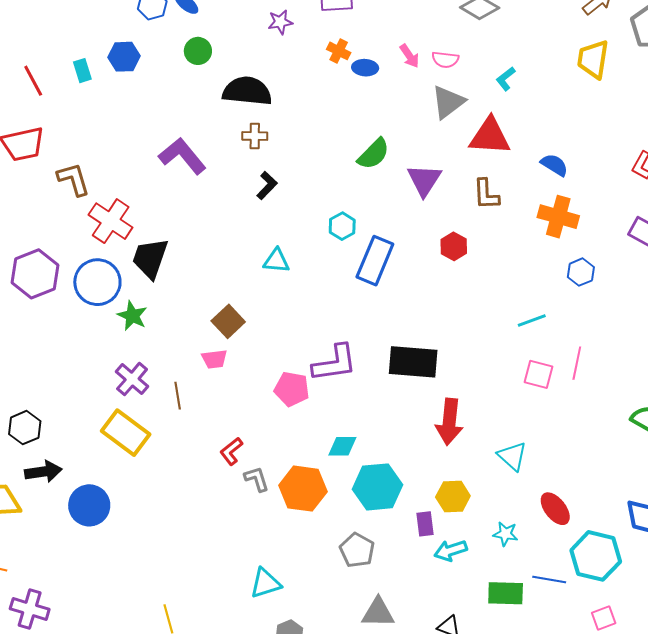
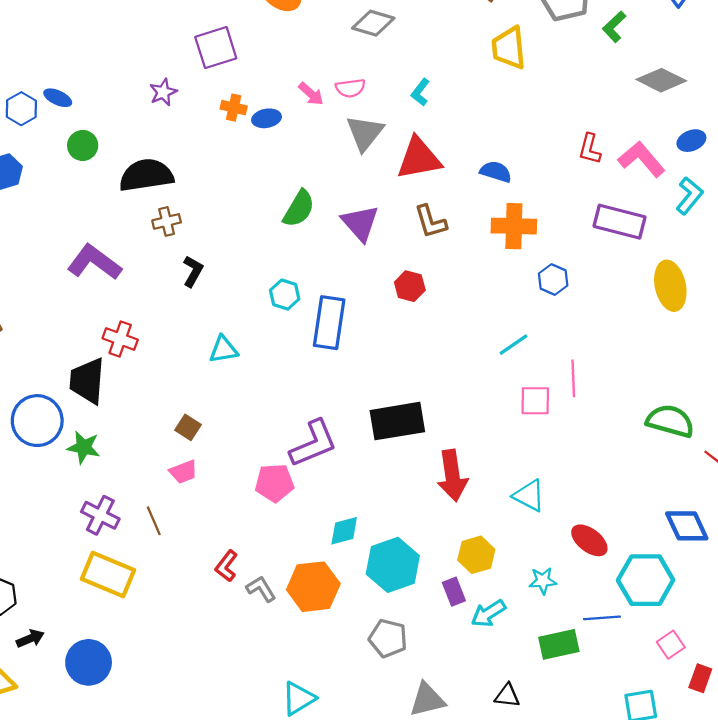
red cross: (111, 221) -> (120, 339), moved, size x0.7
brown square: (228, 321) -> (188, 427), size x0.7
black arrow: (43, 472) -> (30, 639), size x0.7

